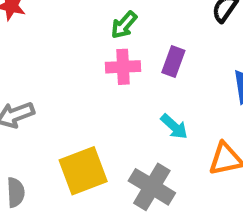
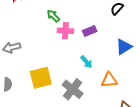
green arrow: (124, 25) -> (53, 16), moved, turned 88
purple rectangle: (173, 62) -> (90, 31), turned 40

